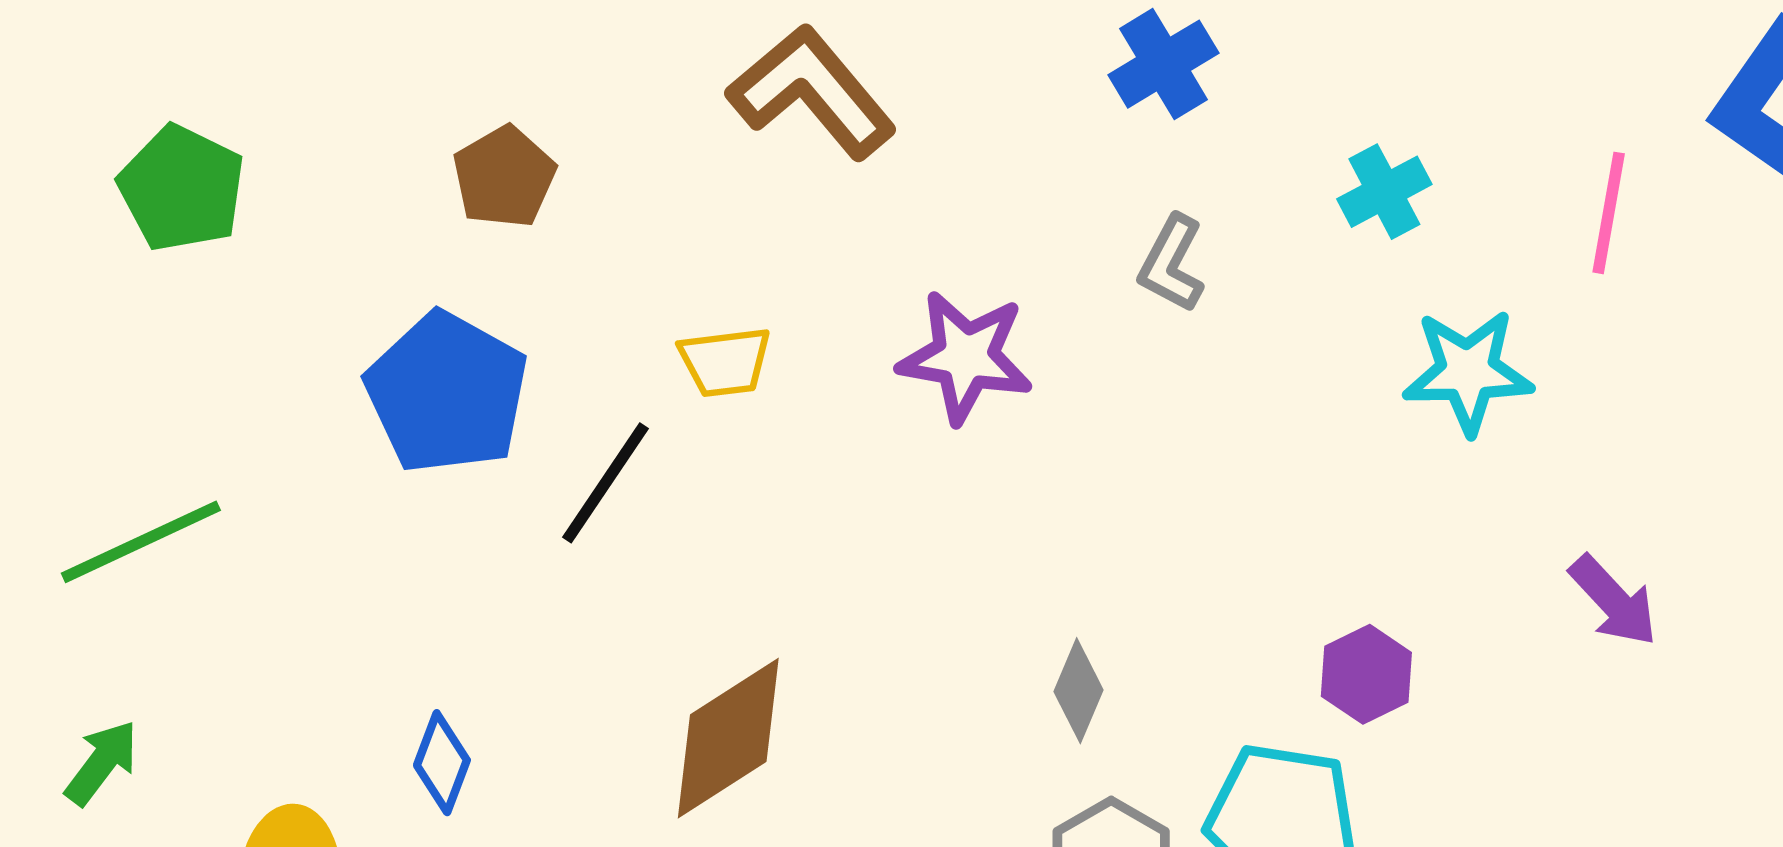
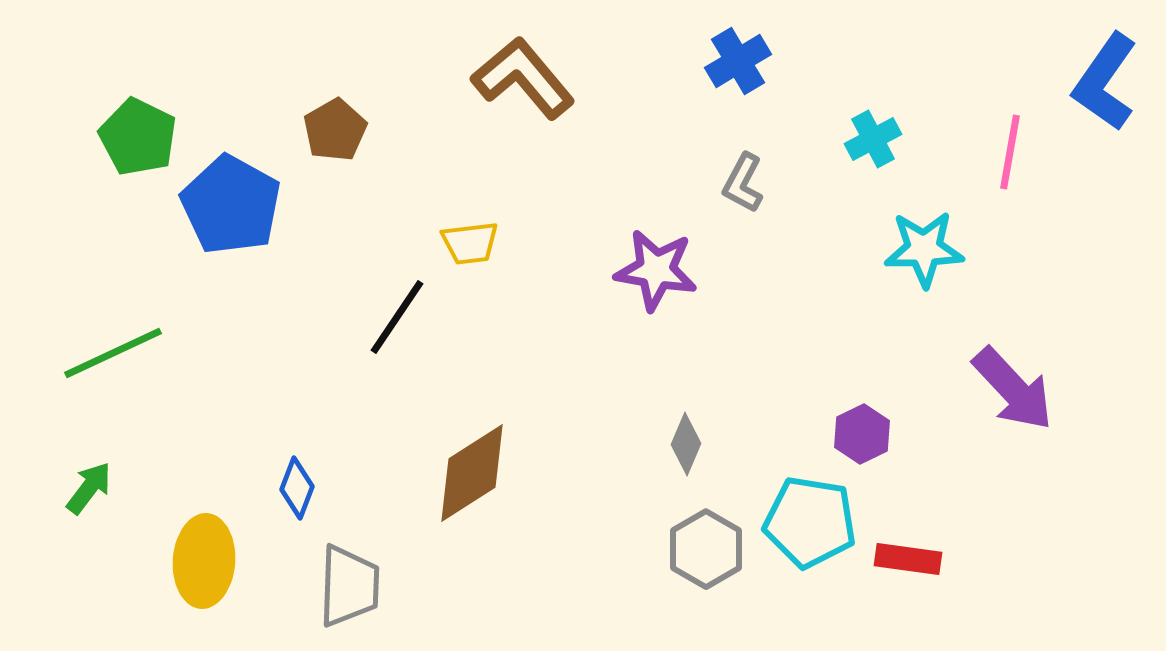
purple star: (966, 357) -> (656, 270), moved
blue pentagon: (447, 393) -> (231, 205), moved
purple arrow: (1613, 601) -> (1013, 389), size x1.5

